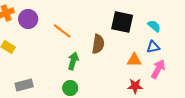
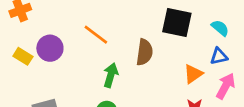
purple circle: (28, 19) -> (50, 48), moved
orange triangle: (134, 60) -> (193, 74), turned -35

